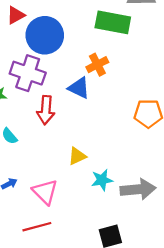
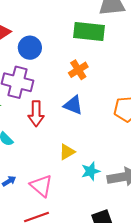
blue circle: (45, 35) -> (30, 48), size x0.7
blue triangle: (79, 88) -> (73, 105), moved

